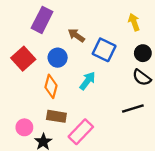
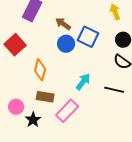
blue circle: (58, 58) -> (66, 44), moved
cyan arrow: (87, 81) -> (83, 82), moved
black line: (133, 109) -> (114, 90), turned 30

